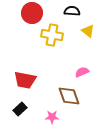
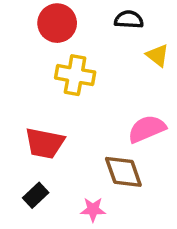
yellow cross: (52, 35) -> (75, 75), moved
pink semicircle: (82, 72) -> (147, 129), size x1.5

